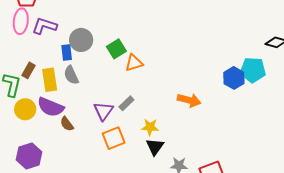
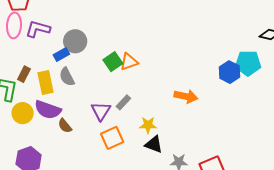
green square: (116, 49) -> (113, 62), moved
blue rectangle: (67, 52) -> (61, 54), turned 70
black triangle: (155, 147) -> (154, 144), turned -42

